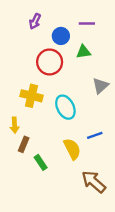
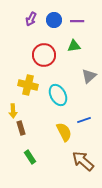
blue circle: (61, 36) -> (54, 20), moved
brown rectangle: (24, 144) -> (21, 128), turned -40
green rectangle: (41, 162) -> (30, 157), moved

